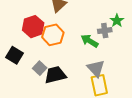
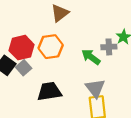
red hexagon: (33, 27) -> (22, 48), moved
gray square: (40, 68) -> (24, 68), moved

